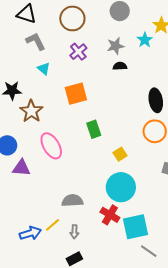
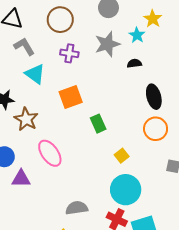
gray star: (116, 46) -> (107, 44), size x1.4
purple cross: (78, 52) -> (69, 53), turned -36
black semicircle: (120, 66) -> (134, 63), moved
cyan triangle: (44, 69) -> (35, 74), size x1.5
green rectangle: (94, 129) -> (98, 124), moved

